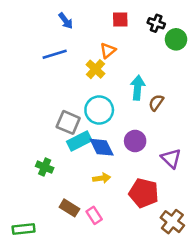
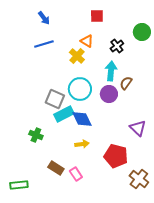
blue arrow: (66, 21) -> (44, 18), moved
black cross: (156, 23) -> (117, 46), moved, turned 32
orange triangle: (108, 51) -> (87, 41), turned -48
purple circle: (135, 141) -> (109, 94), moved

